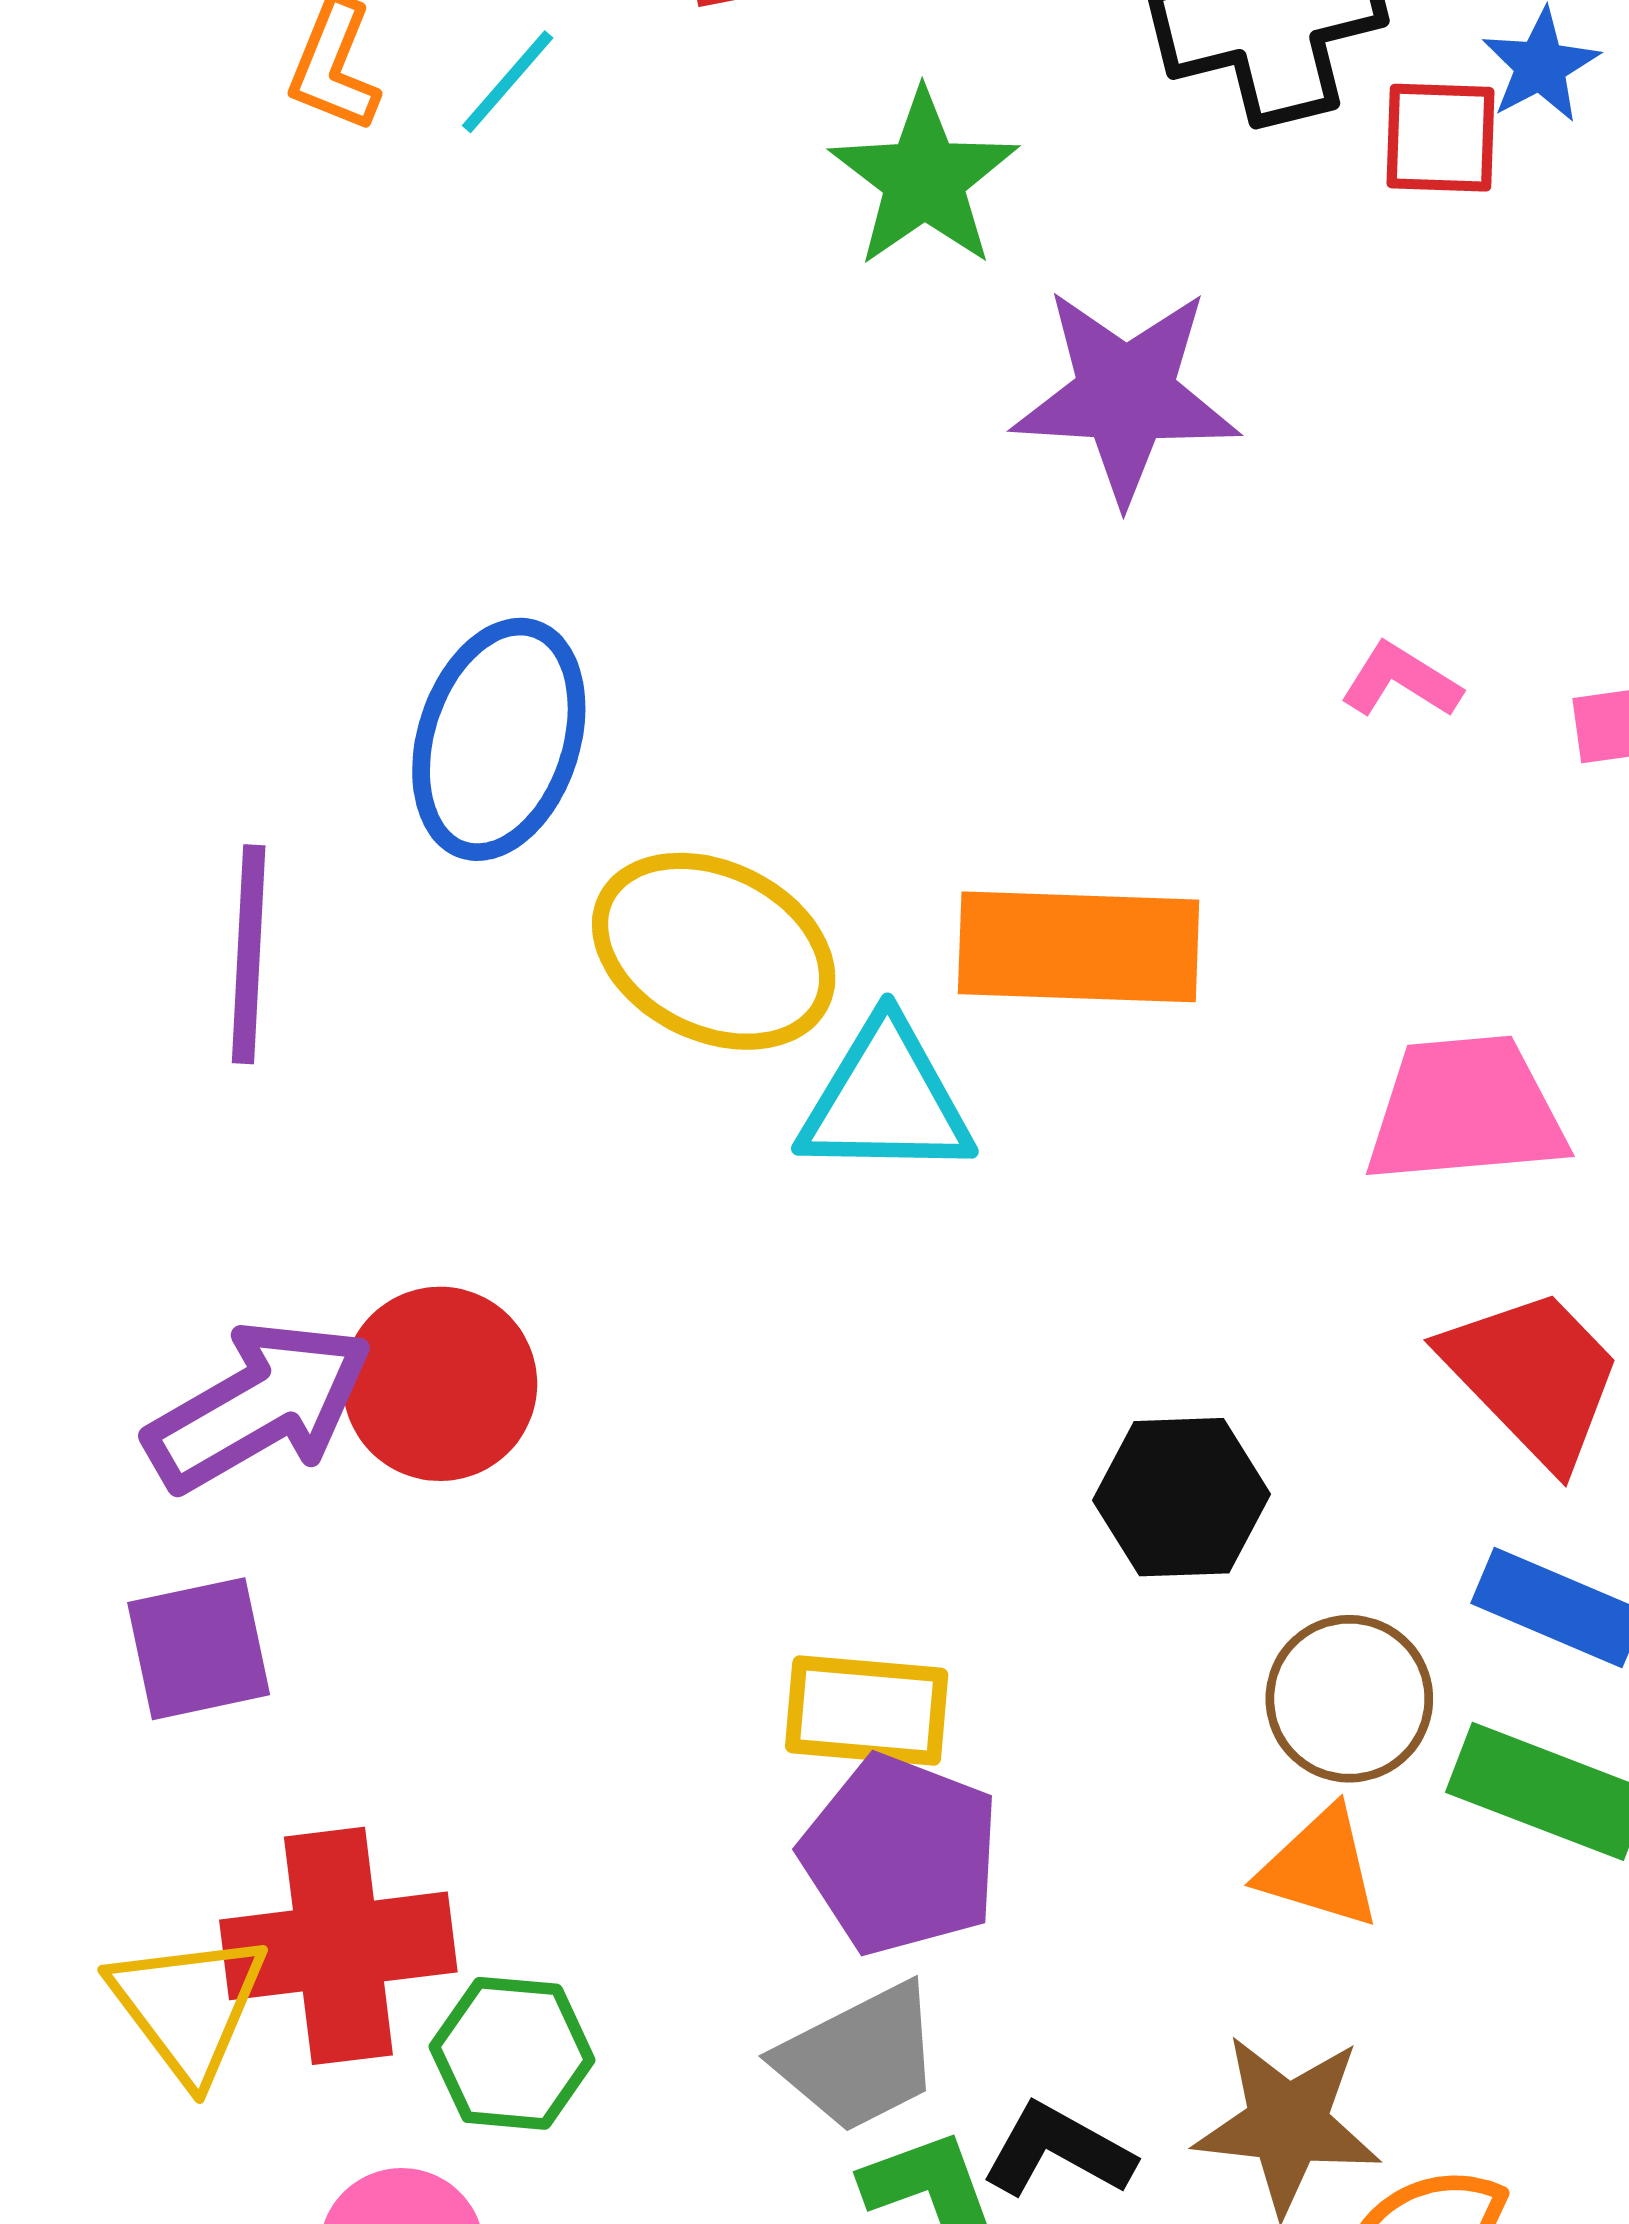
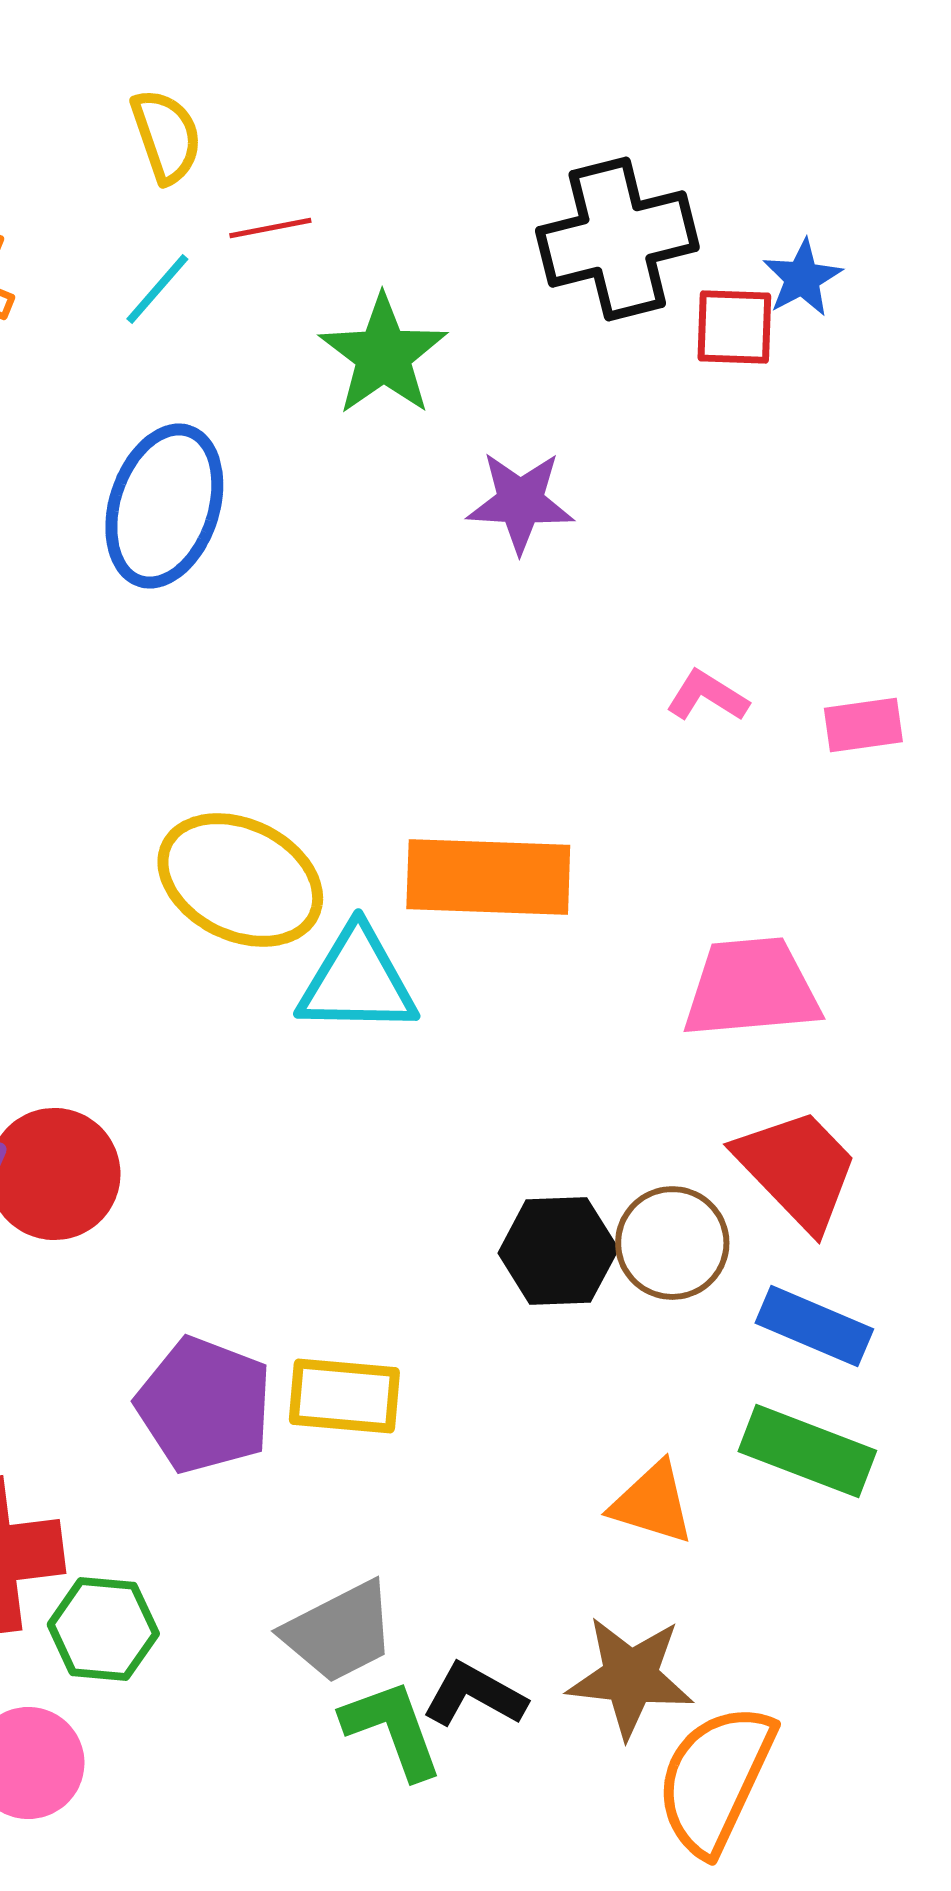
cyan line: (508, 82) -> (157, 289), moved
purple star: (1126, 395) -> (520, 502), size x0.7
blue ellipse: (499, 739) -> (164, 506), moved
brown circle: (1349, 1699) -> (672, 1243), moved
purple pentagon: (901, 1855) -> (204, 1405), moved

